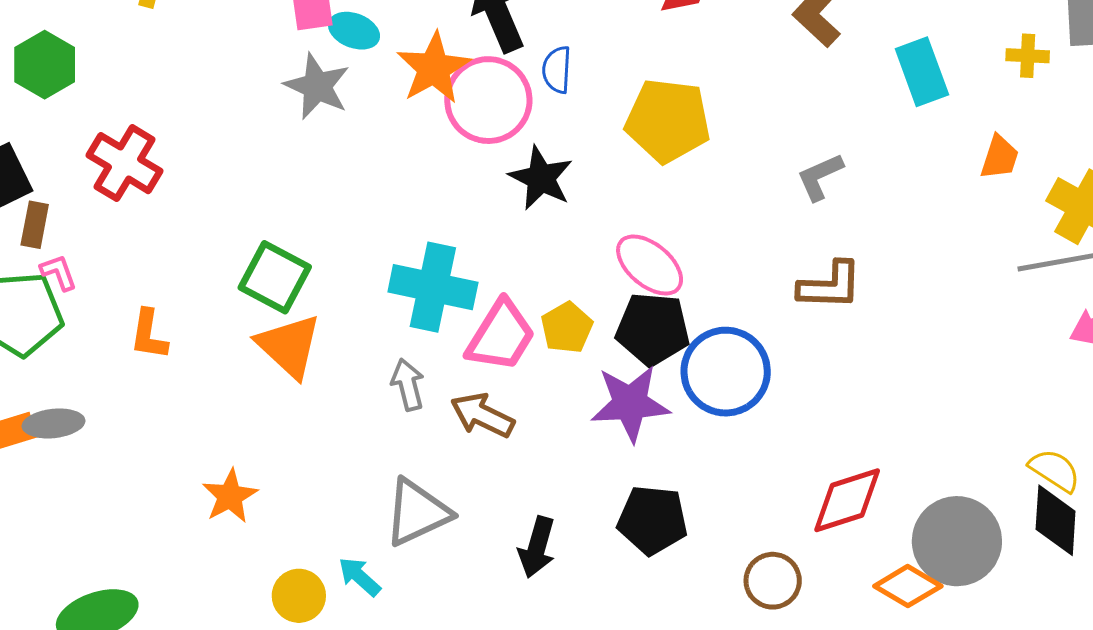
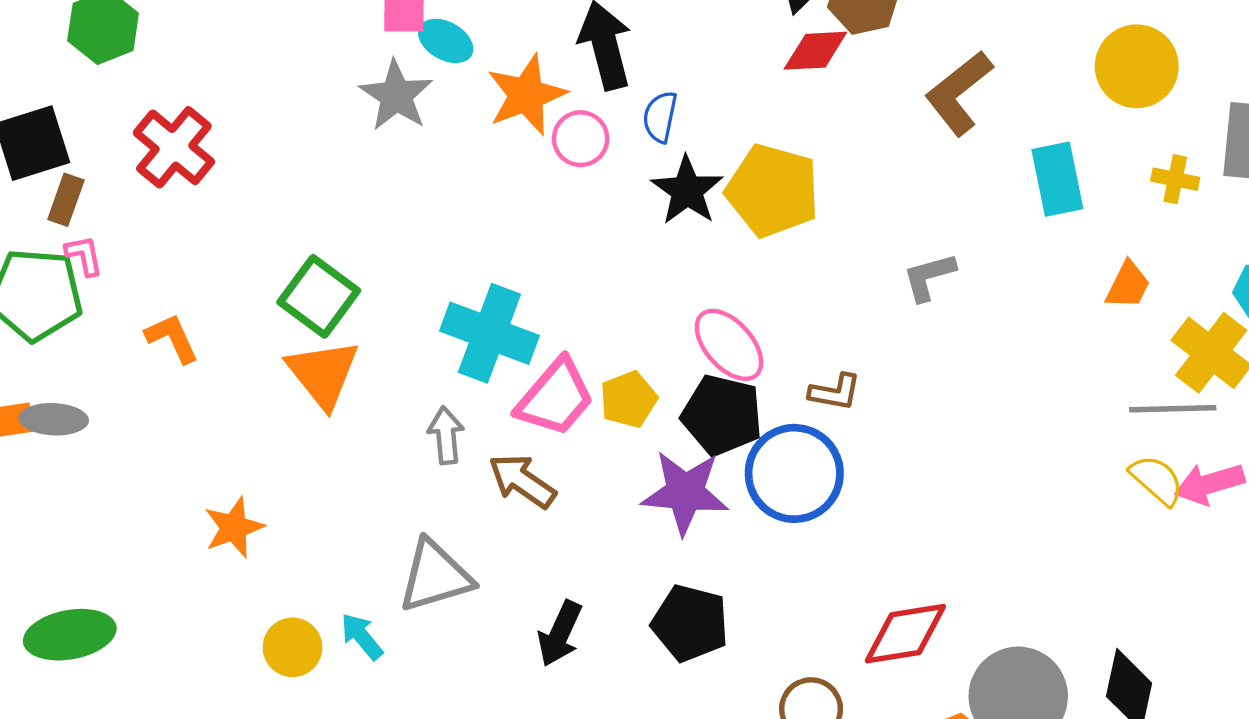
pink circle: (488, 100) -> (581, 139), size x0.6
black star: (541, 178) -> (687, 190), moved
brown L-shape: (830, 286) -> (835, 392), moved, size x0.7
orange L-shape: (149, 335) -> (172, 338), turned 138
yellow semicircle: (1055, 470) -> (1157, 480), moved

